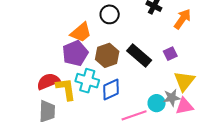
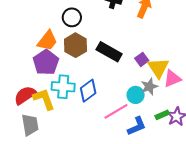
purple square: (170, 54) -> (142, 59), moved
brown hexagon: (107, 55) -> (75, 45), moved
pink triangle: (184, 106) -> (172, 79), moved

